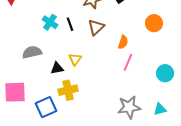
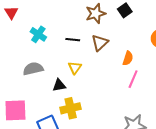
cyan cross: (50, 22) -> (38, 34), moved
black line: (70, 24) -> (73, 40), turned -64
yellow triangle: (75, 59) -> (75, 68), moved

